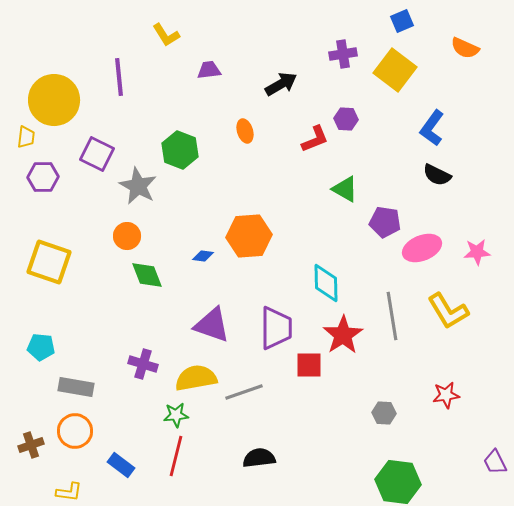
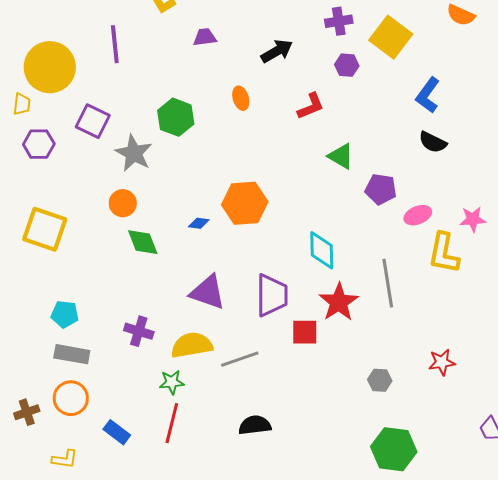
purple hexagon: (346, 119) -> (347, 65), moved
pink ellipse: (422, 248) -> (418, 215), size x0.7
yellow L-shape: (448, 311) -> (444, 253), moved, turned 42
cyan pentagon: (41, 347) -> (65, 314), moved

